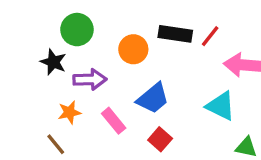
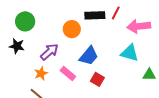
green circle: (77, 30) -> (25, 21), moved
black star: (53, 62) -> (17, 46), moved
purple arrow: (90, 79) -> (49, 52), turned -30

